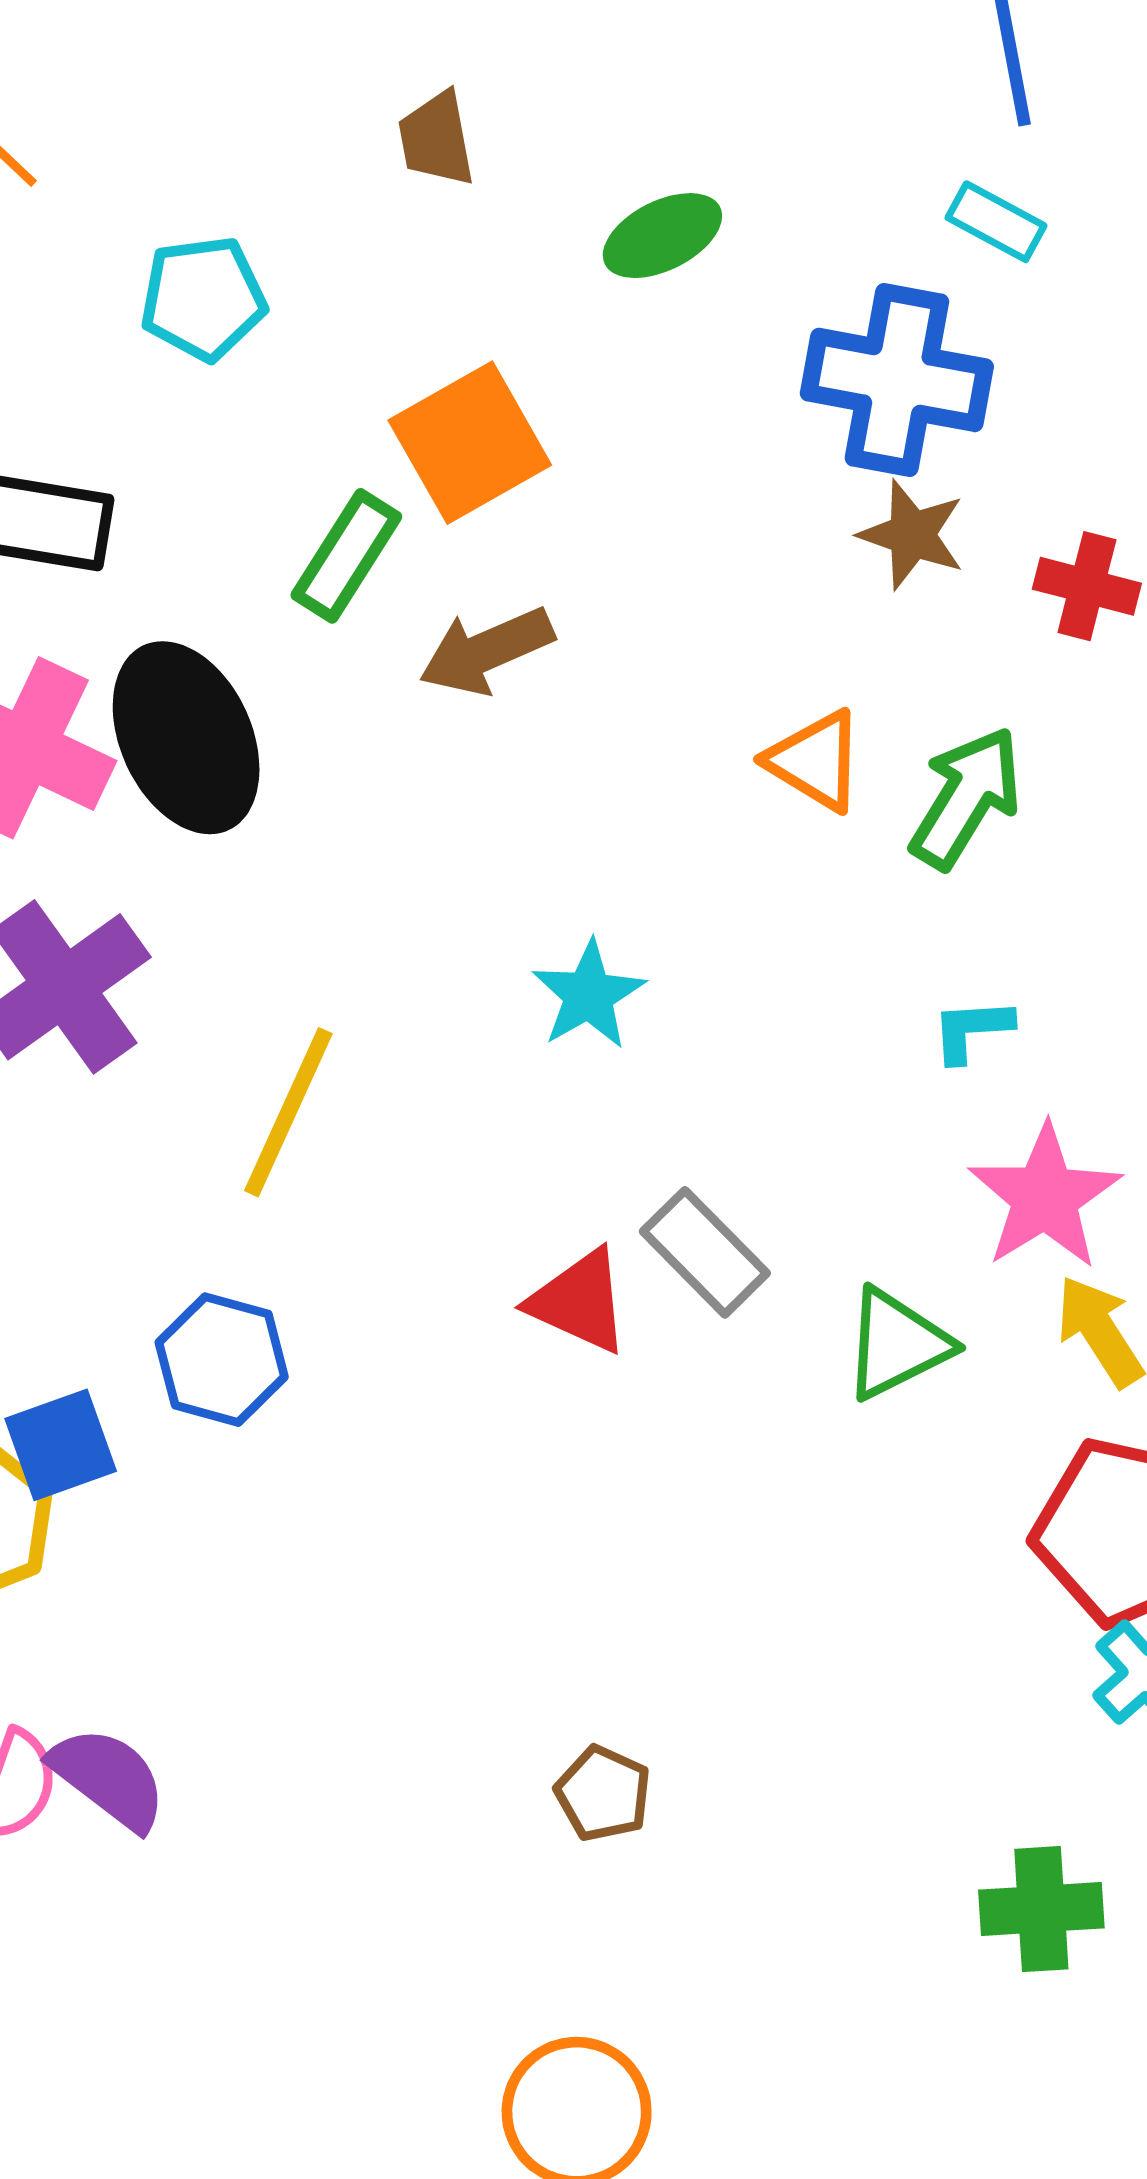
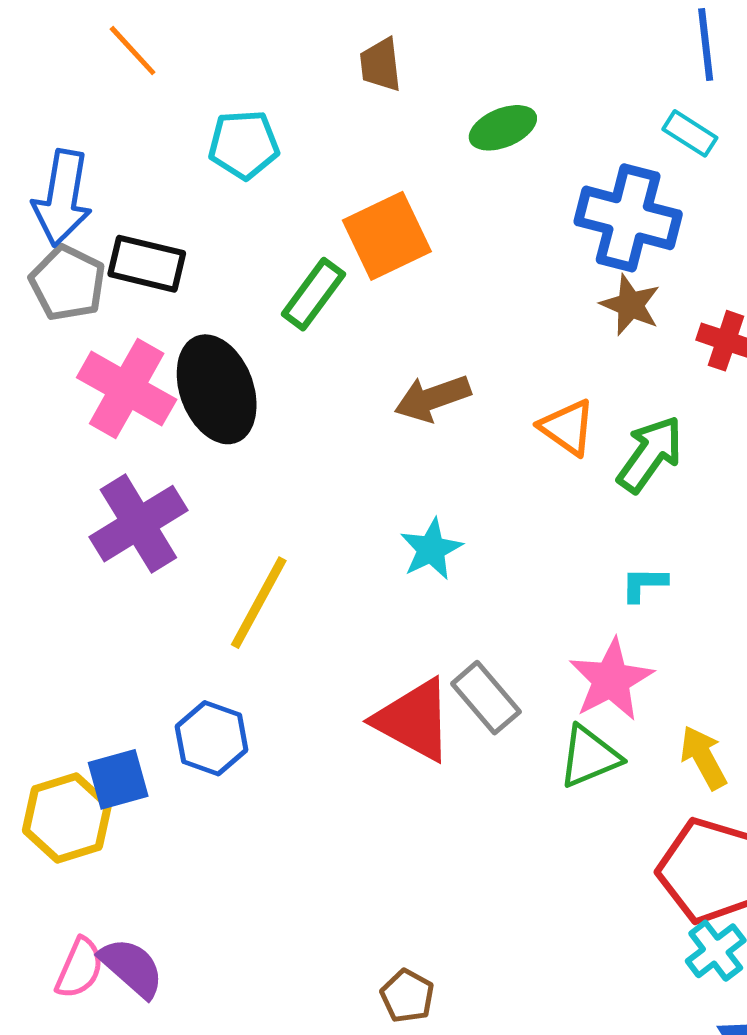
brown arrow: (486, 651) -> (433, 398), moved
pink star: (1045, 1197) -> (611, 680), moved
red triangle: (579, 1301) -> (414, 720), size x1.4

